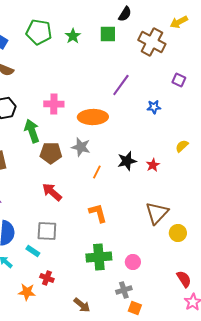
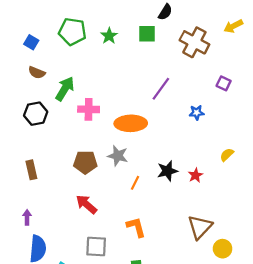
yellow arrow: (179, 22) -> (233, 26), moved
green arrow: (32, 131) -> (65, 89), moved, turned 50
gray square: (47, 231) -> (96, 246), moved

